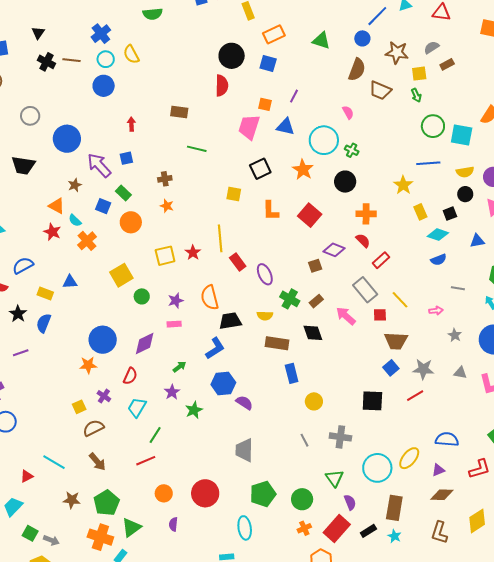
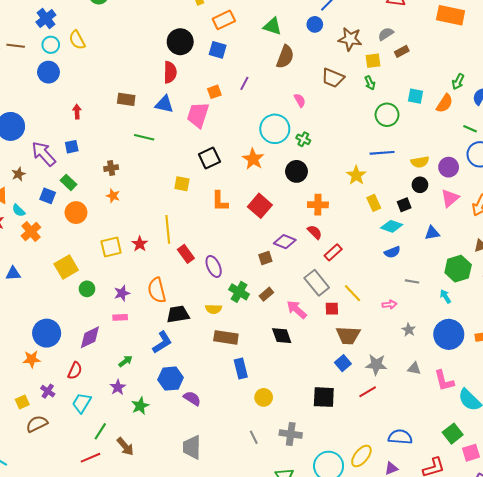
brown semicircle: (357, 70) -> (285, 57), moved
orange square: (265, 104) -> (214, 92), turned -32
blue triangle: (285, 127) -> (164, 104), moved
cyan square: (462, 135) -> (415, 96), moved, size x0.7
black diamond: (313, 333) -> (282, 336), moved
brown arrow: (97, 462) -> (125, 446), moved

